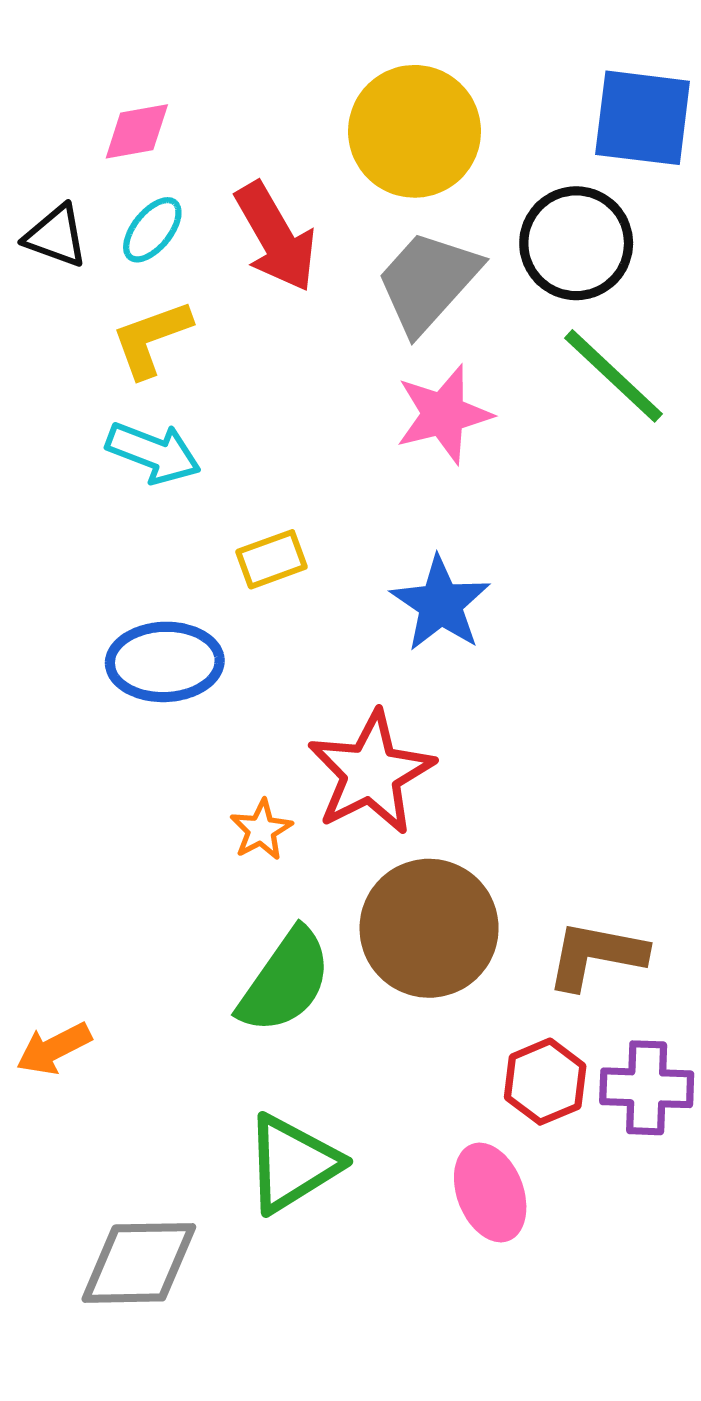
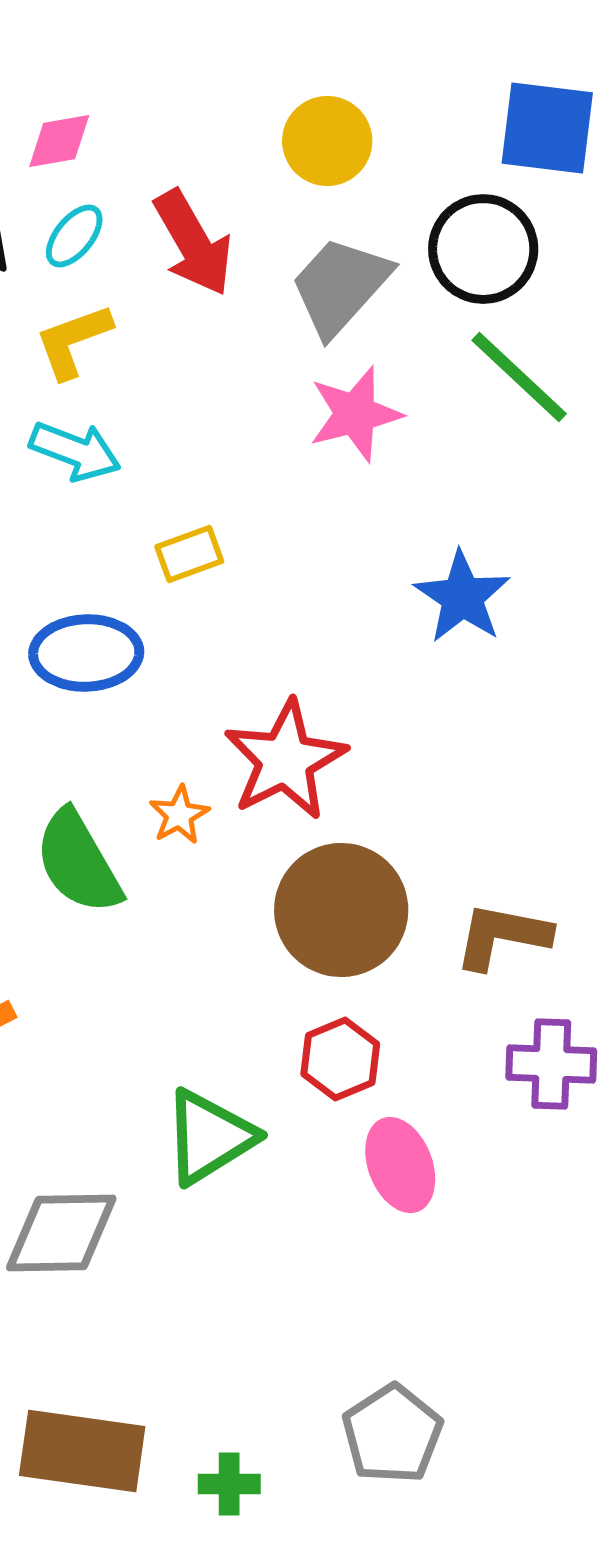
yellow circle: (415, 131) -> (327, 141), size x0.7
blue star: (440, 604) -> (462, 597), moved
green semicircle: (285, 981) -> (78, 862), moved, turned 115
red hexagon: (545, 1082) -> (340, 1059), moved

